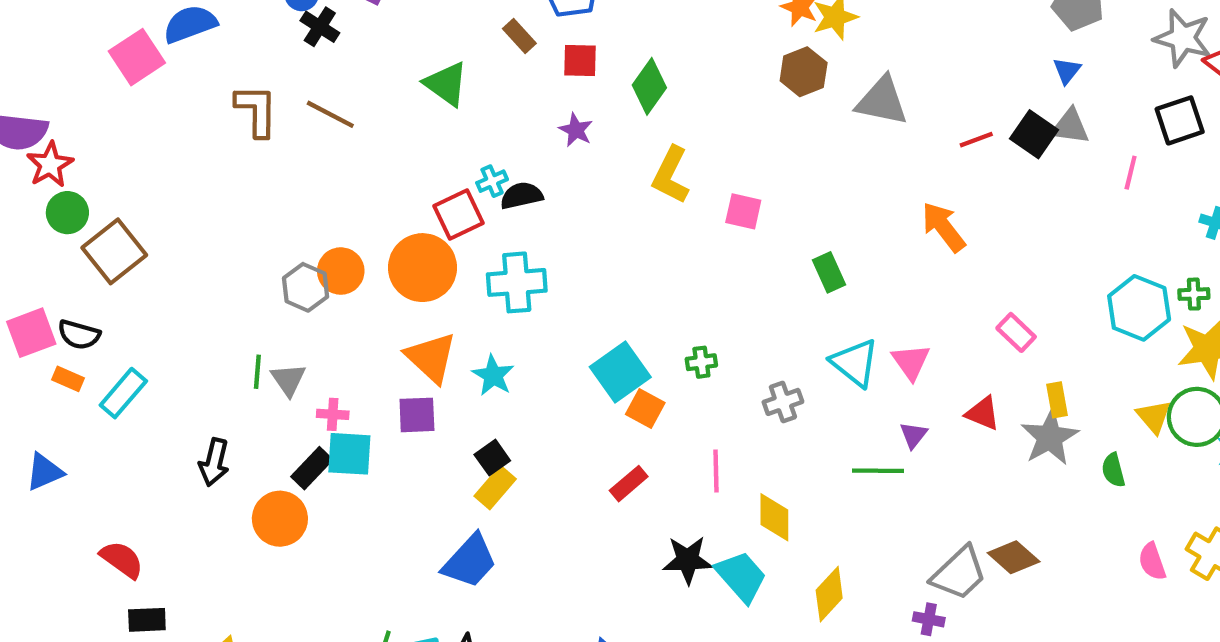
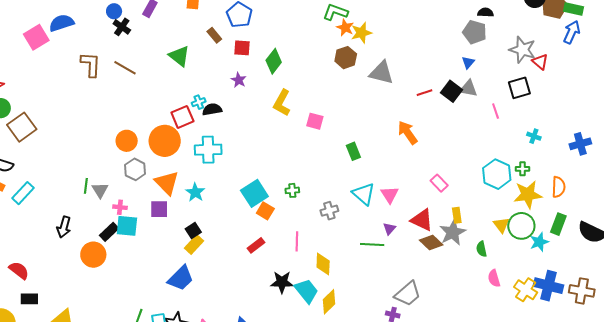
pink line: (1131, 173) -> (496, 111), turned -35
gray hexagon: (306, 287) -> (135, 169), moved
red triangle: (983, 413) -> (422, 220), size x1.4
brown diamond: (1014, 557) -> (431, 243), moved
pink semicircle: (1152, 561) -> (494, 278), moved
yellow diamond: (829, 594) -> (329, 302), moved

